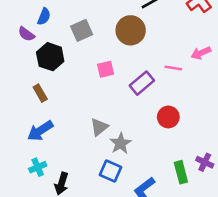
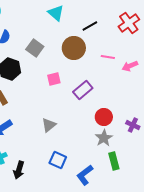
gray square: (82, 30) -> (35, 48), turned -30
pink line: (173, 68) -> (108, 57), moved
gray star: (121, 143) -> (104, 138), moved
purple cross: (205, 162) -> (133, 125), moved

